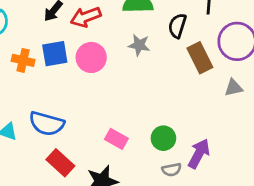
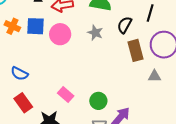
blue semicircle: (47, 124) -> (19, 74), size x0.7

